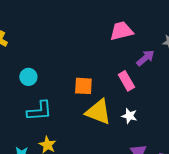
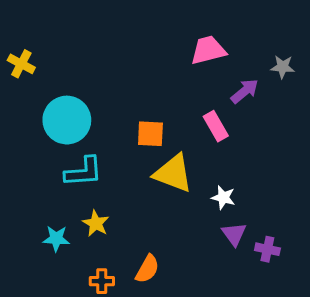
cyan circle: (28, 77) -> (67, 120), size x1.8
white star: (129, 116) -> (223, 198), moved

